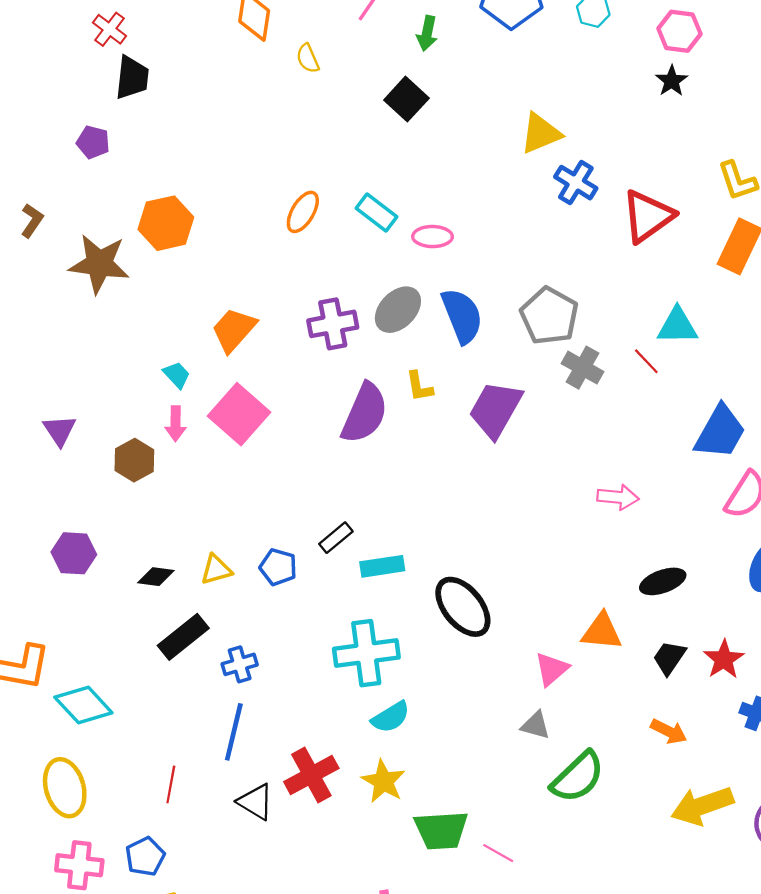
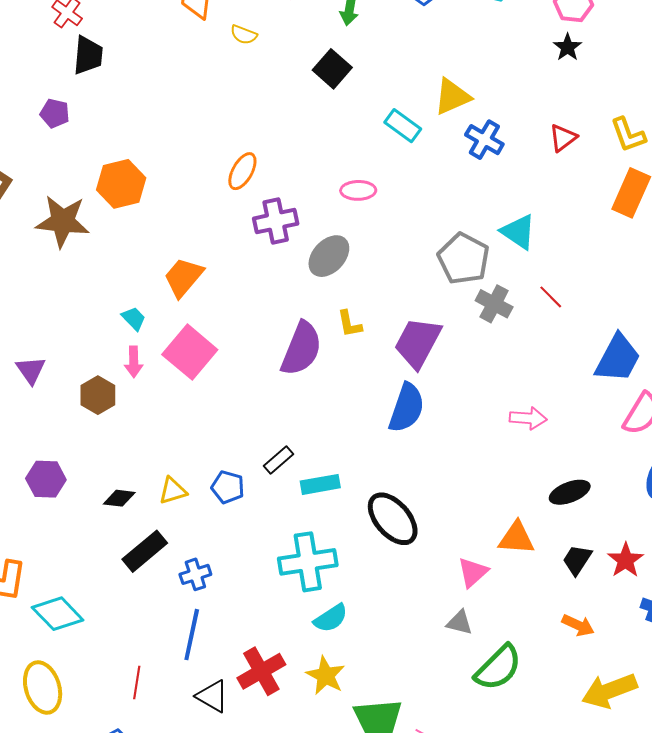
yellow semicircle: (308, 58) -> (244, 35), turned -44
cyan rectangle: (376, 212) -> (403, 126), moved
red triangle: (648, 216) -> (563, 138), moved, size x0.6
blue semicircle: (462, 316) -> (407, 408), moved, turned 42
purple cross: (333, 324) -> (276, 221), moved
cyan triangle: (677, 326) -> (518, 232), moved, turned 36

